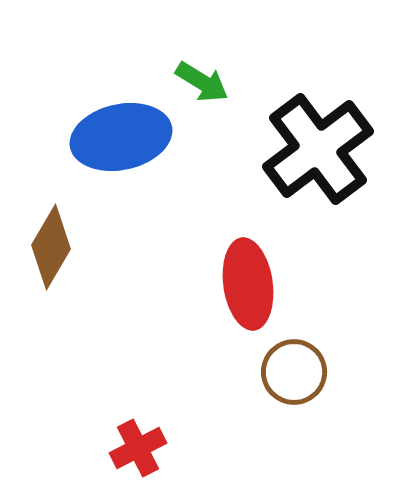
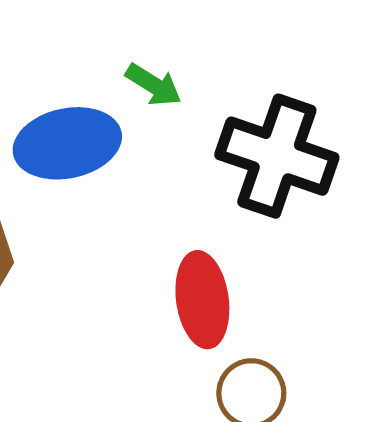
black cross: (318, 149) -> (277, 156), turned -34

